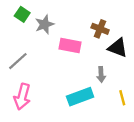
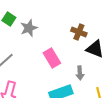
pink rectangle: (70, 46) -> (52, 58), moved, turned 48

